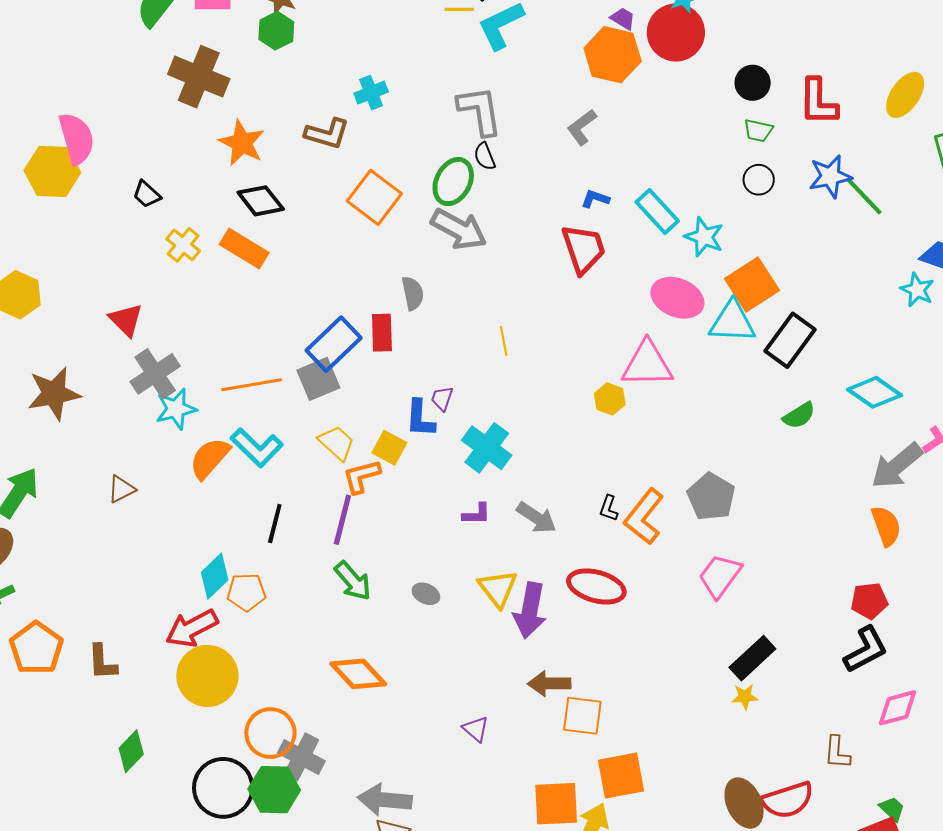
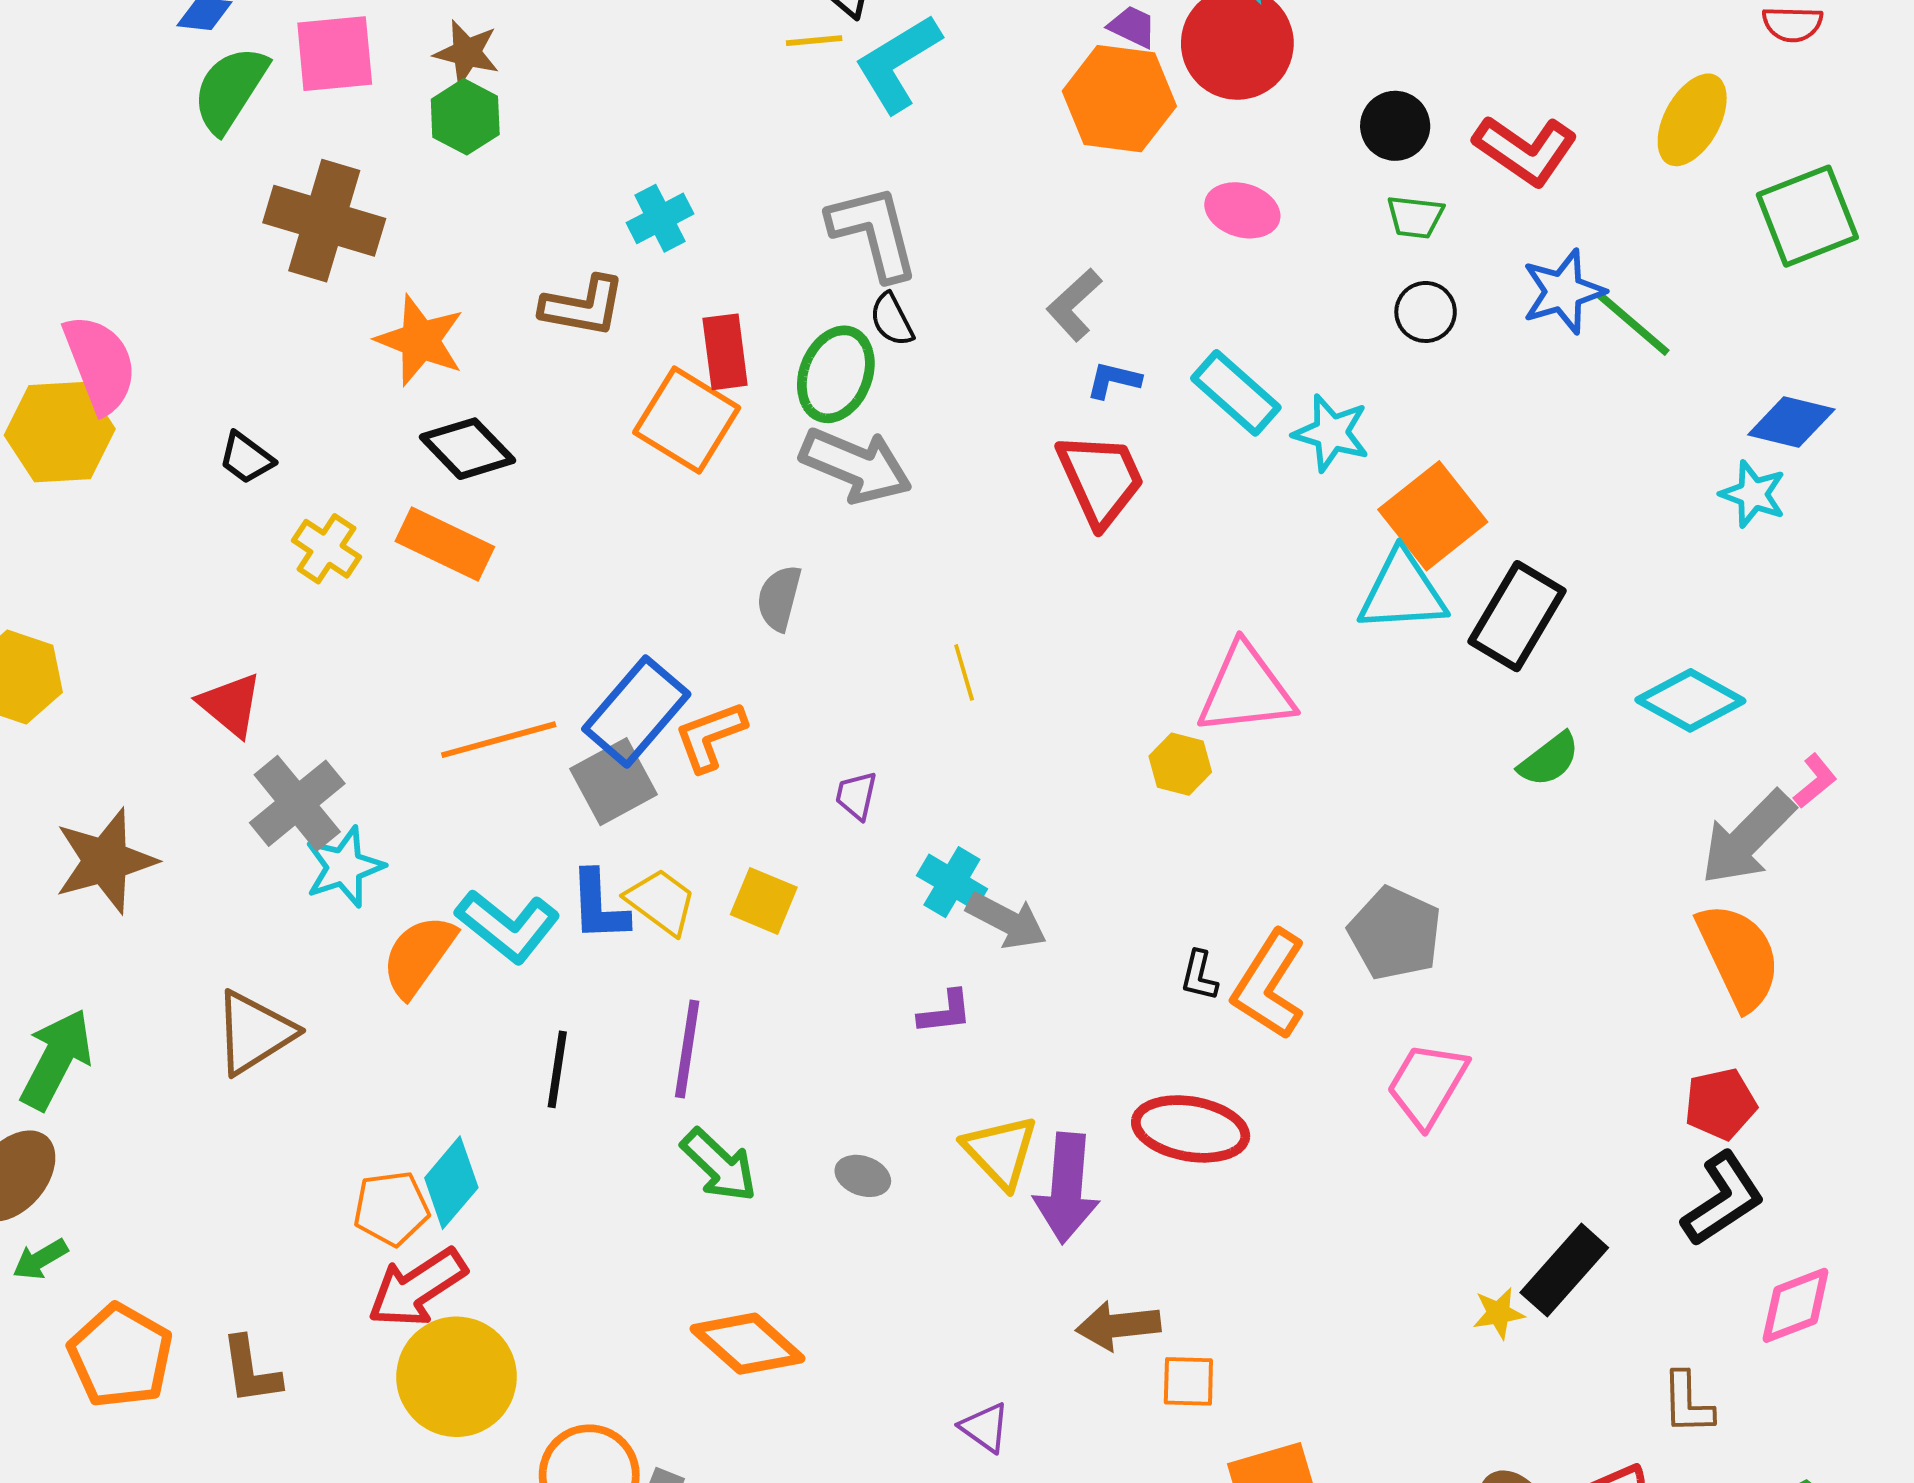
red L-shape: (818, 102) -> (1525, 150), turned -50
gray L-shape: (582, 127) -> (1074, 305), moved
gray semicircle: (413, 293) -> (779, 598), turned -148
pink ellipse: (677, 298) -> (1242, 210), moved, size x0.7
red rectangle: (382, 333) -> (725, 352), moved
orange line: (252, 385) -> (499, 740), moved
blue L-shape: (420, 418) -> (599, 906), moved
cyan cross: (487, 448) -> (952, 882), size x0.7
orange L-shape: (362, 476) -> (710, 736), moved
brown triangle: (121, 489) -> (254, 1033), size x1.6
gray arrow: (536, 518) -> (1007, 921), moved
orange semicircle: (886, 526) -> (1739, 956), size x1.4
orange pentagon: (246, 592) -> (391, 1208), moved
black rectangle: (752, 658) -> (1564, 1270), moved
orange square: (582, 716) -> (1188, 1381), size x0.7

